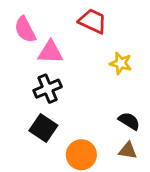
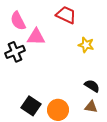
black cross: (48, 89) -> (15, 52), moved
black square: (43, 128) -> (31, 106), moved

